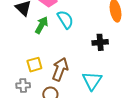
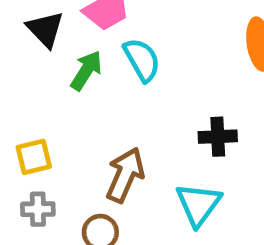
black cross: (100, 42) -> (218, 137), moved
yellow square: (34, 65) -> (34, 157), moved

